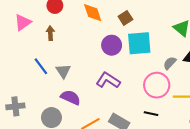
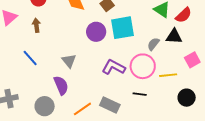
gray triangle: (63, 71) -> (69, 61), moved
purple L-shape: (108, 80) -> (114, 67), moved
purple semicircle: (71, 97) -> (61, 85), turned 48

